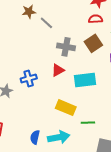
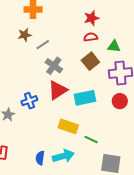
gray line: (46, 23) -> (43, 45), turned -72
gray cross: (66, 47) -> (54, 66), moved, turned 30
red triangle: (58, 70) -> (58, 90), size x1.5
green line: (88, 123) -> (91, 140), turned 32

